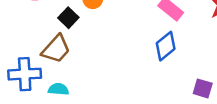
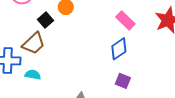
purple square: (203, 88) -> (123, 81), moved

